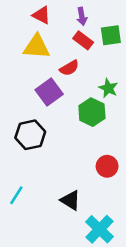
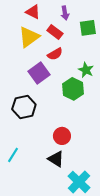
red rectangle: (83, 40) -> (55, 32), moved
yellow triangle: (37, 47) -> (29, 37), turned -40
red circle: (107, 166) -> (62, 136), moved

